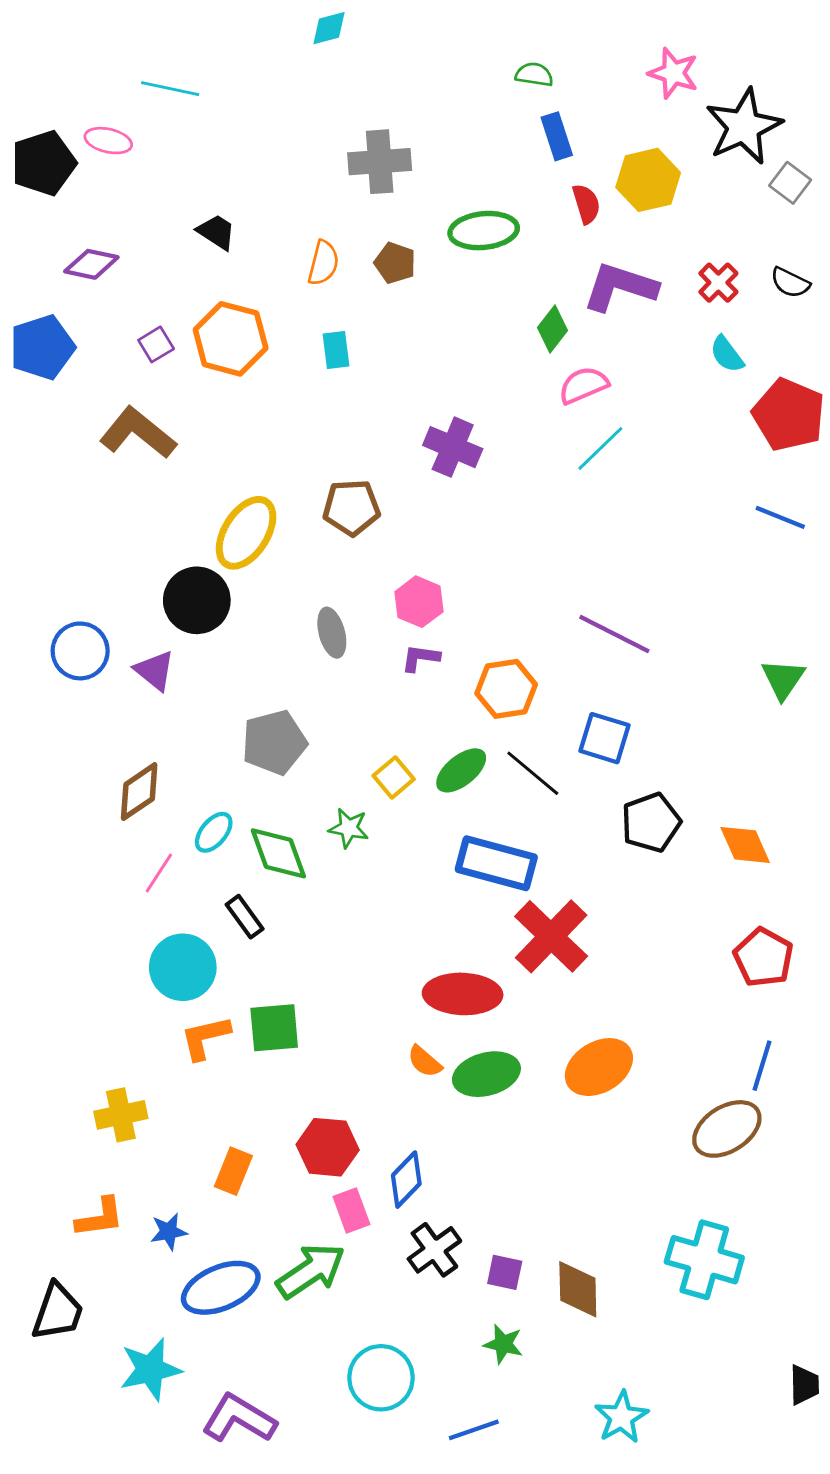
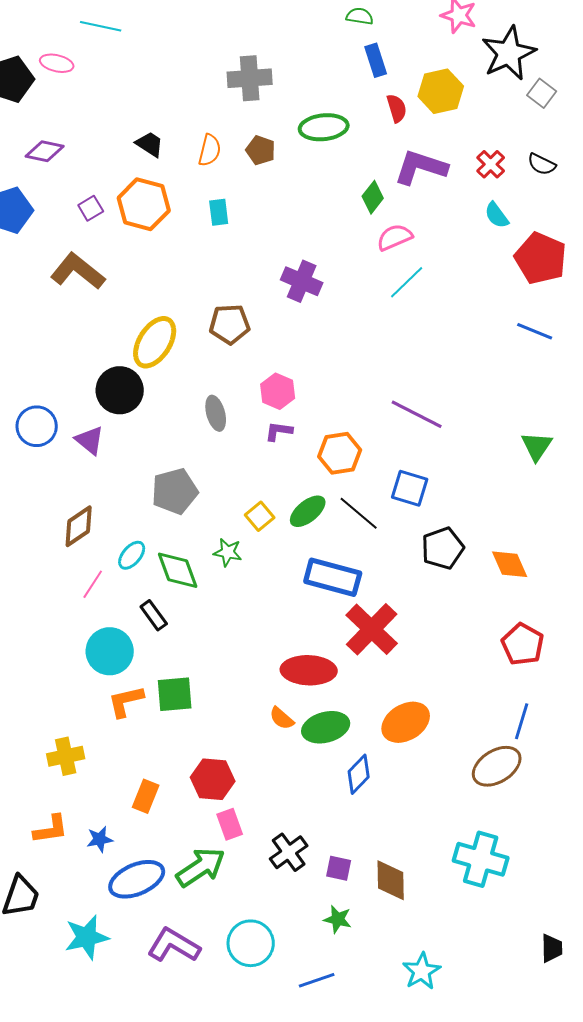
black trapezoid: (217, 232) -> (150, 144), moved
blue diamond: (406, 1180) -> (359, 774), moved
purple L-shape: (239, 1419) -> (174, 945), moved

